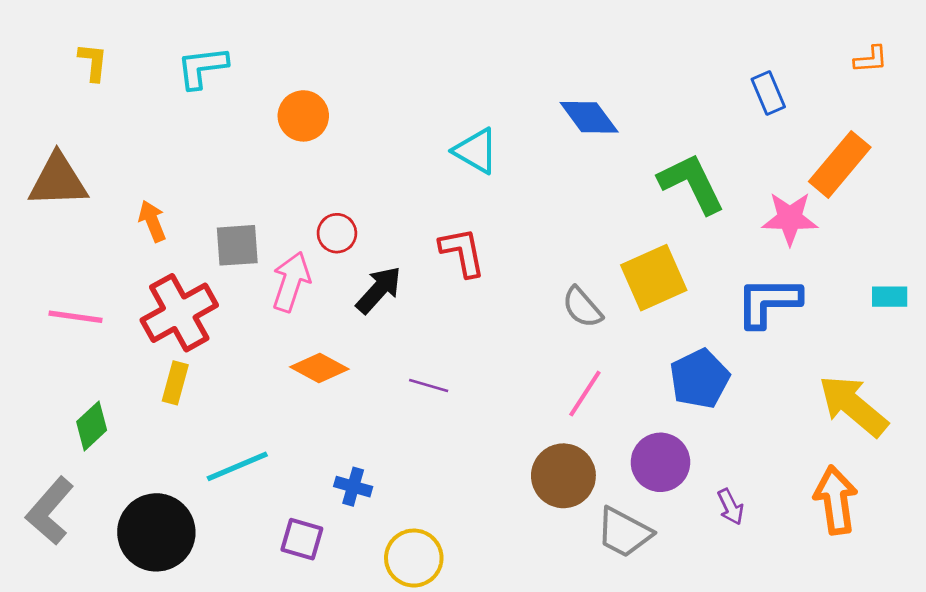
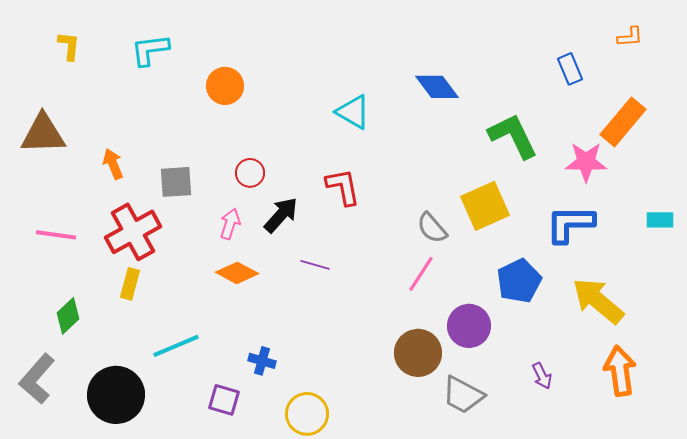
orange L-shape: (871, 59) -> (630, 37), moved
pink arrow: (291, 282) -> (230, 224), moved, size x0.7
purple line: (429, 386) -> (315, 265), moved
pink line: (585, 394) -> (421, 274), moved
yellow arrow: (853, 406) -> (598, 301), moved
purple circle: (660, 462) -> (469, 326), moved

